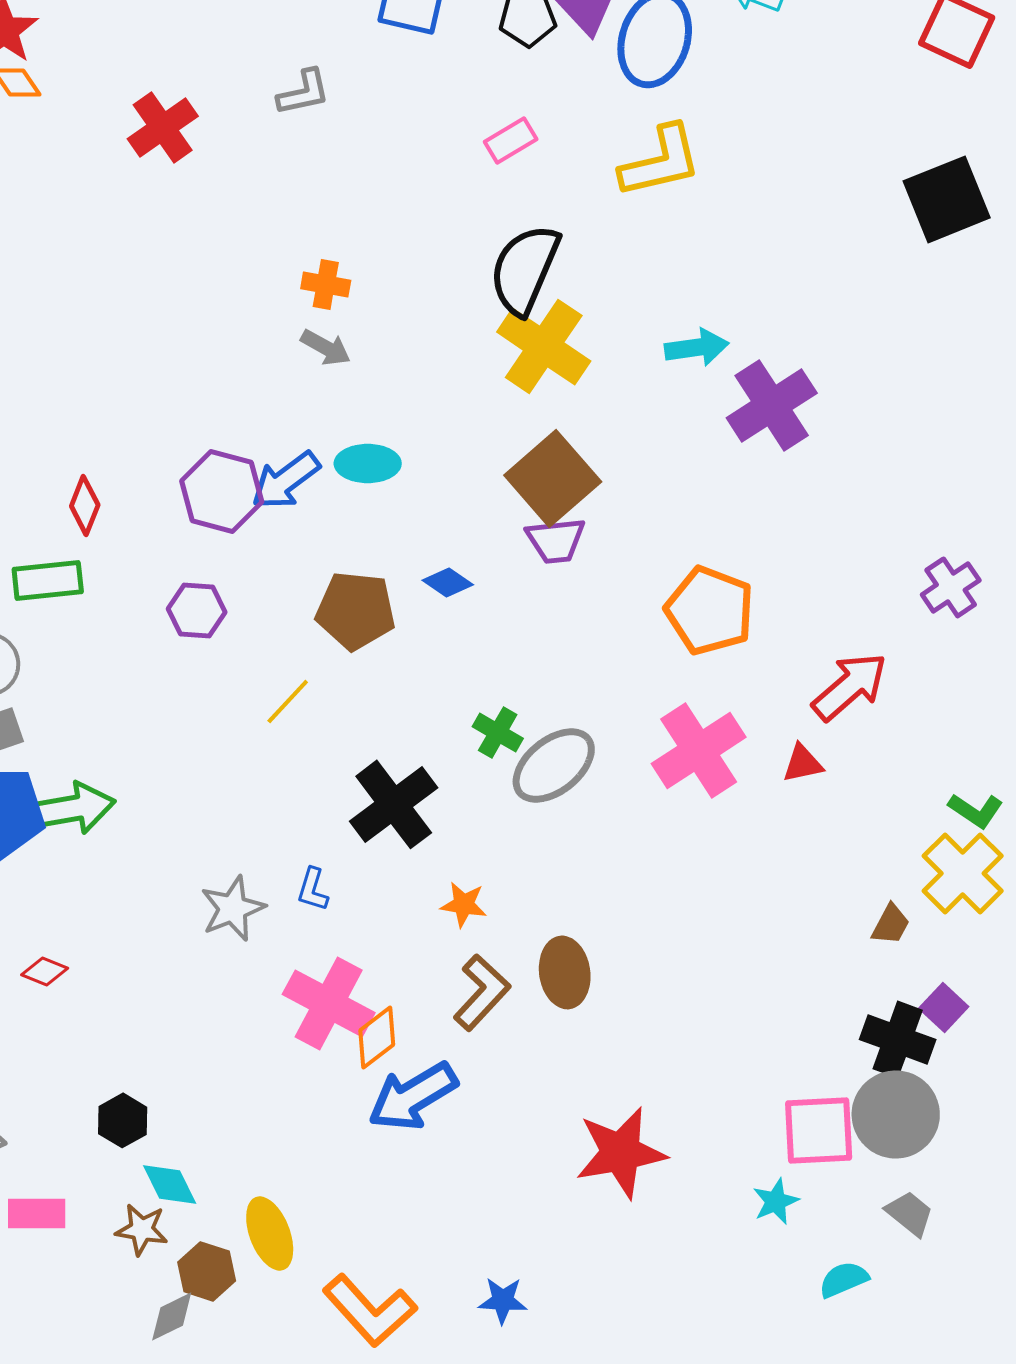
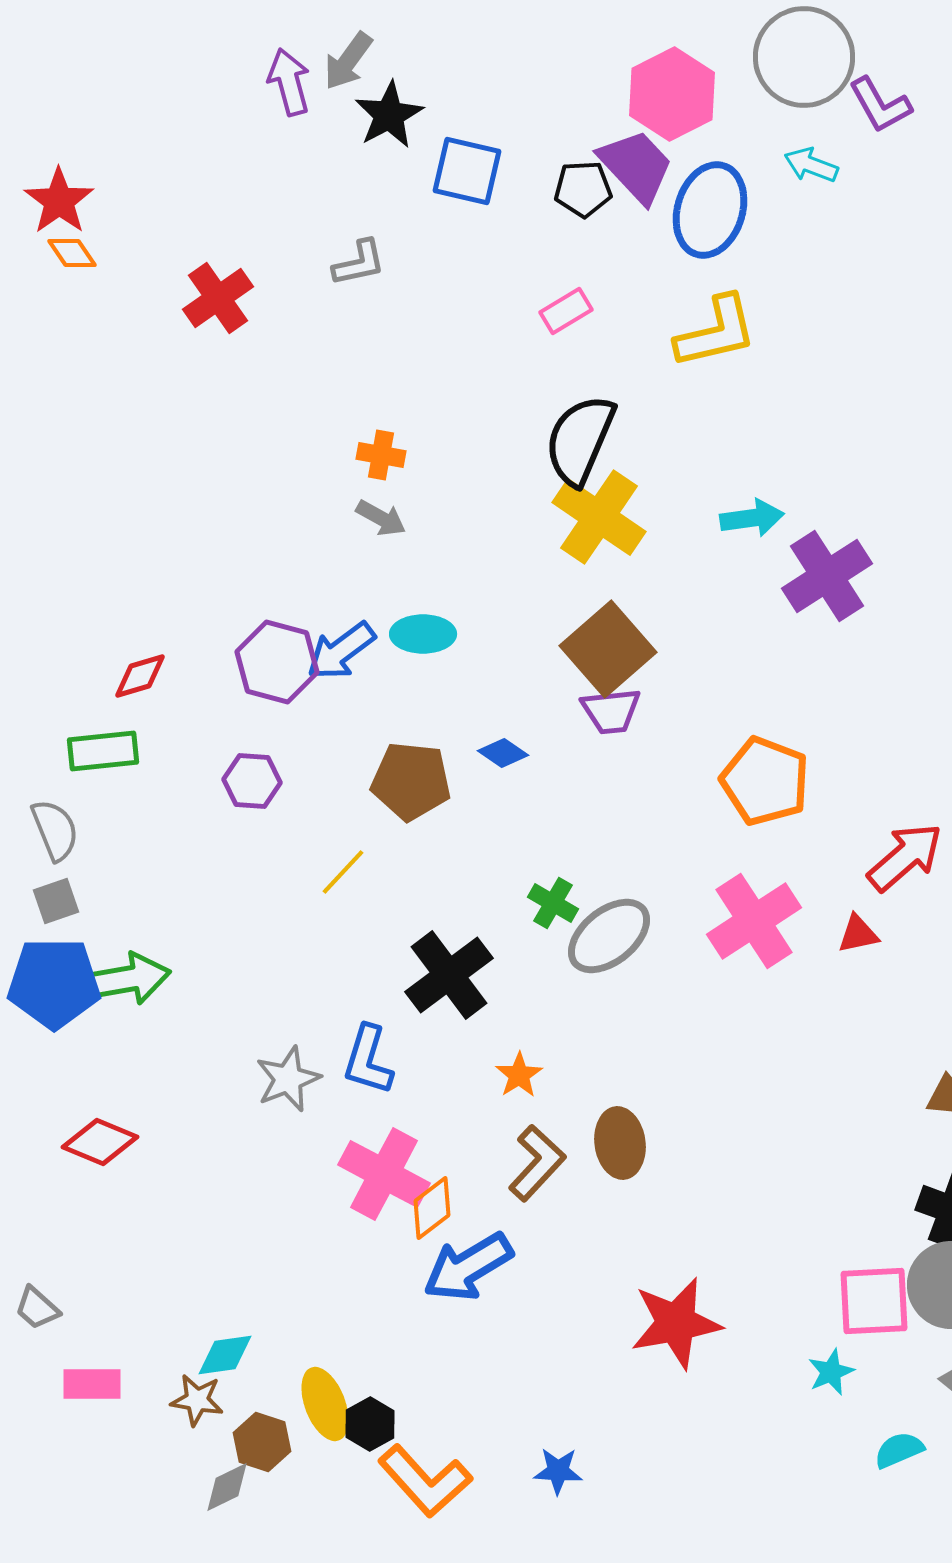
red diamond: (85, 505) -> (140, 676), turned 52
blue L-shape: (313, 889) -> (368, 1060), size x1.6
orange star: (464, 904) -> (519, 1075), turned 30
red diamond: (45, 971) -> (100, 1142), size x1.6
black hexagon: (123, 1120) -> (370, 1424), moved
cyan diamond: (170, 1184) -> (225, 1355), turned -72

